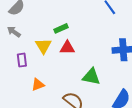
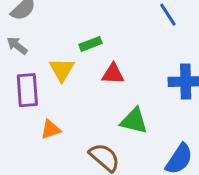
red triangle: (67, 48) -> (113, 74), moved
purple rectangle: (22, 60) -> (27, 90), size x1.5

